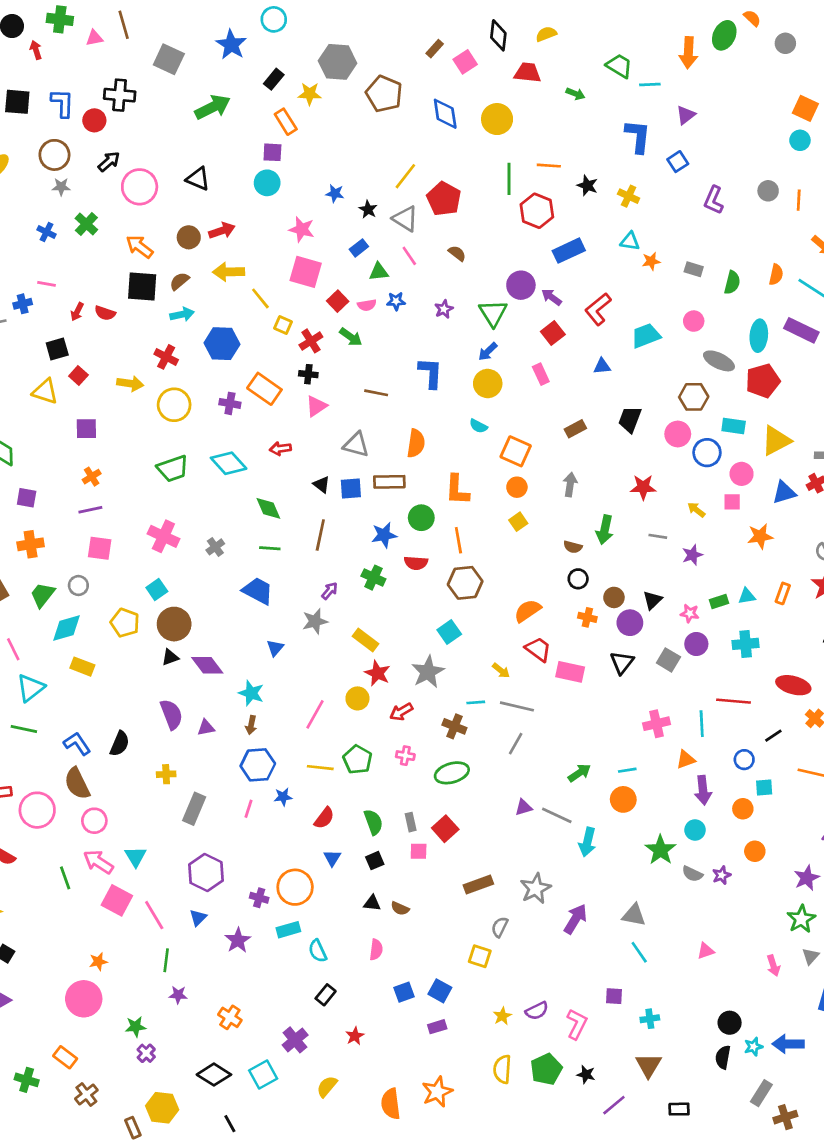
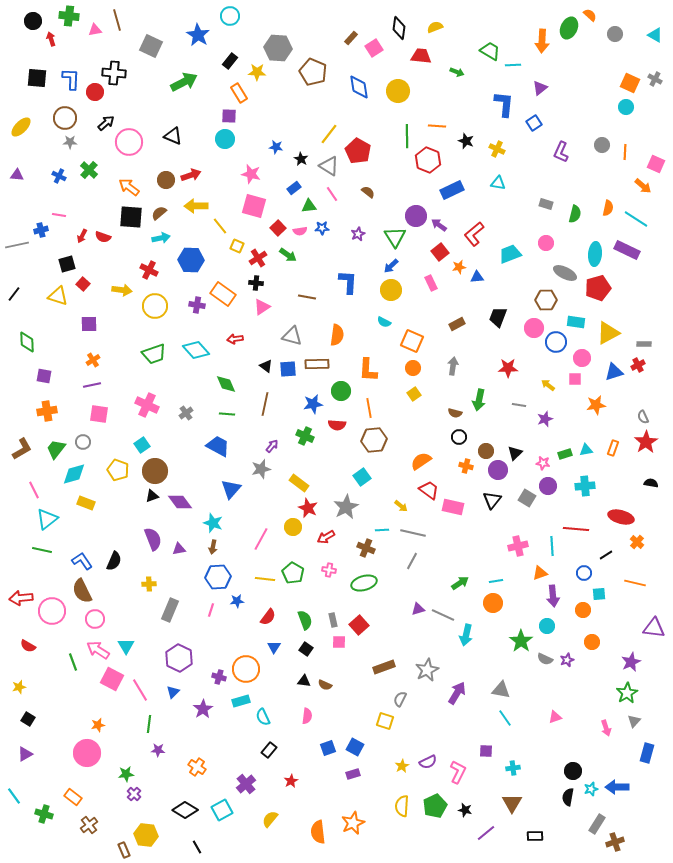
orange star: (651, 261) -> (459, 267), moved
blue triangle: (275, 648) -> (231, 489), size x1.5
black square: (375, 861) -> (306, 649), turned -32

